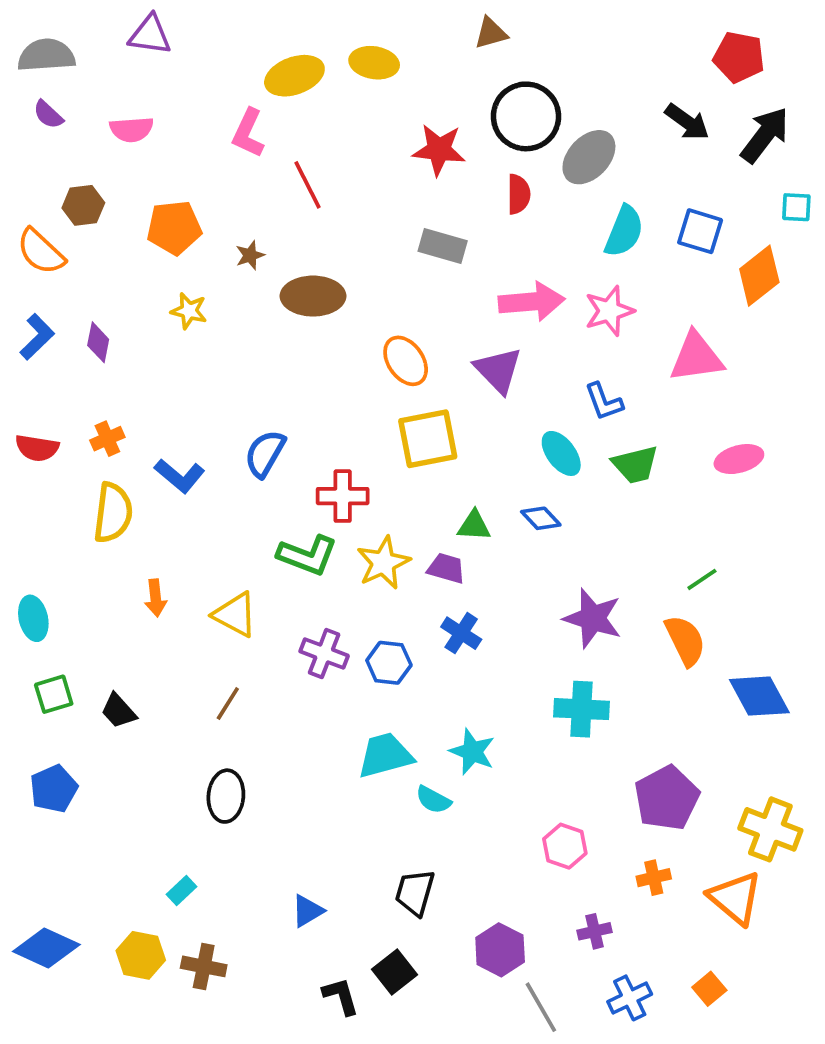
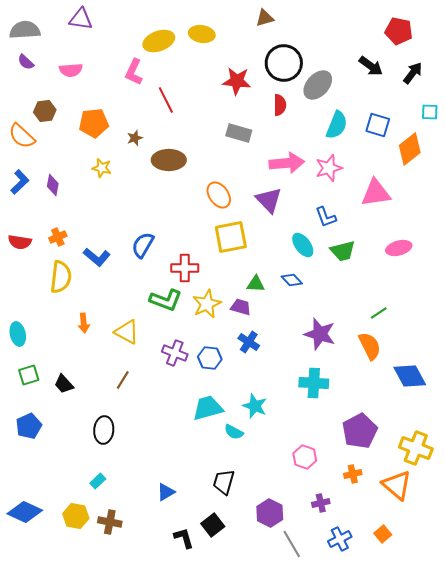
black arrow: (765, 135) -> (413, 73), size x0.7
black ellipse: (226, 796) -> (104, 430), moved

